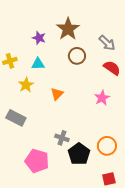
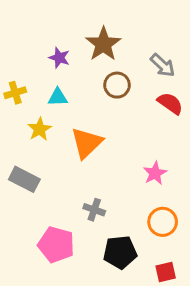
orange triangle: (57, 94) -> (87, 143), size x1.6
pink star: (102, 98) -> (155, 173), moved
black pentagon: (79, 154) -> (120, 252), moved, turned 30

